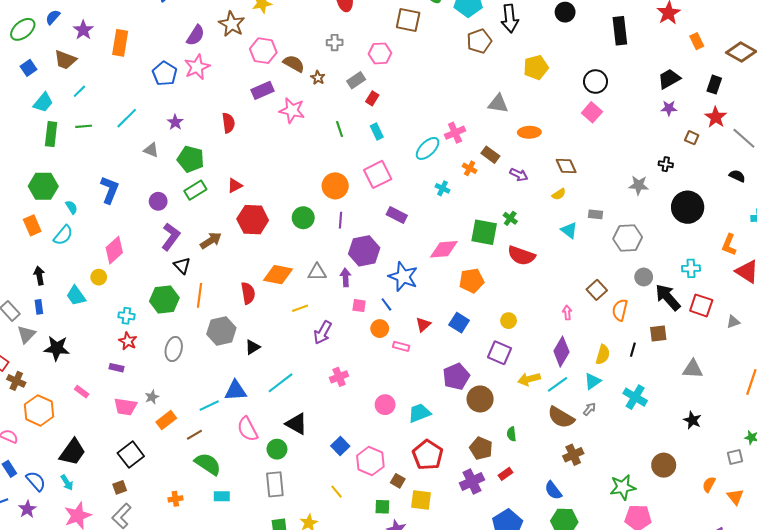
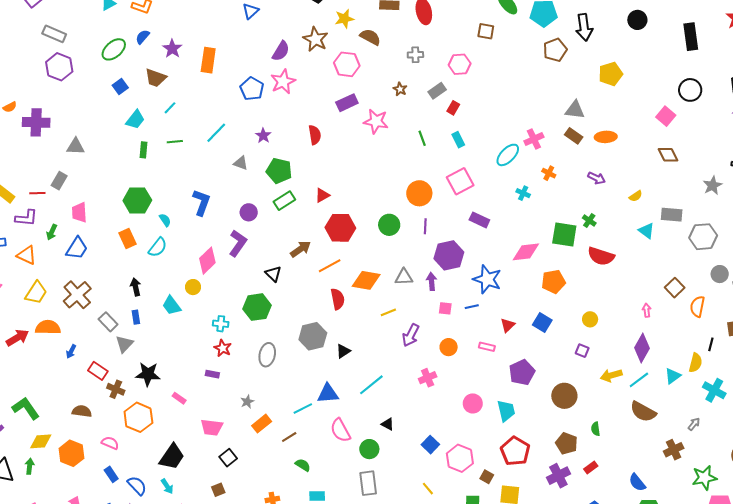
brown square: (408, 20) -> (486, 31), size x0.7
brown semicircle: (294, 64) -> (370, 37), moved
black circle: (595, 82) -> (690, 90), moved
green rectangle: (51, 134) -> (144, 150), size x0.7
brown rectangle: (490, 155) -> (574, 136), moved
brown diamond: (566, 166) -> (668, 155), moved
gray star: (639, 185) -> (713, 185), turned -30
gray rectangle: (596, 214) -> (672, 215), size x1.5
purple L-shape: (171, 237) -> (238, 243), moved
orange line: (200, 295) -> (330, 266), moved, turned 55
blue line: (386, 304) -> (472, 307), turned -64
orange circle: (380, 329) -> (449, 347), moved
black star: (57, 348) -> (148, 374), moved
purple square: (500, 353) -> (582, 351), size x0.6
yellow semicircle: (603, 355) -> (695, 363), moved
purple pentagon: (456, 377) -> (522, 372), moved
pink trapezoid: (125, 407) -> (212, 427), moved
gray arrow: (589, 409) -> (694, 424), moved
cyan trapezoid: (419, 413) -> (506, 411), turned 100
black triangle: (296, 424) -> (388, 424), size x0.6
black square: (131, 455) -> (228, 458), size x0.7
brown cross: (573, 455) -> (674, 450), moved
green semicircle: (208, 464) -> (303, 465), size x0.6

